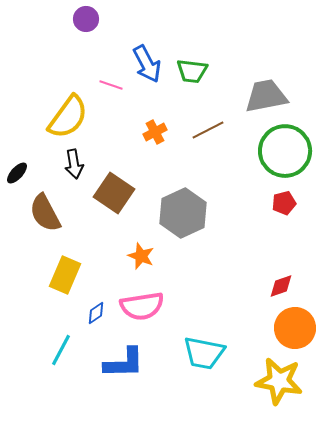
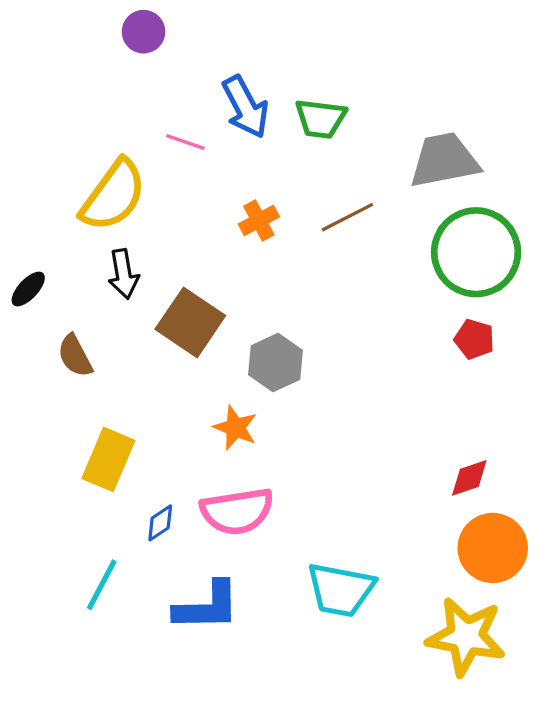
red pentagon: (284, 203) -> (474, 339), turned 30
brown semicircle: (45, 213) -> (75, 356), size x0.7
gray hexagon: (183, 213) -> (276, 363), moved, size x0.7

